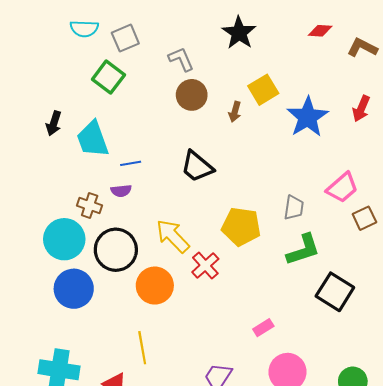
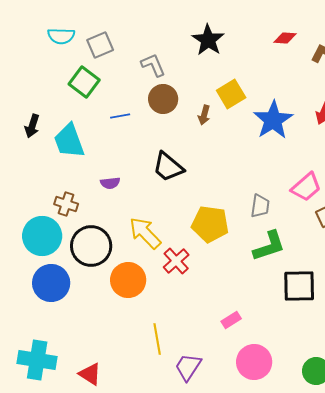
blue line: (131, 163) -> (120, 116), moved
purple semicircle: (121, 191) -> (110, 183), moved
black square: (335, 292) -> (299, 286), turned -33
yellow line: (142, 348) -> (157, 339), moved

